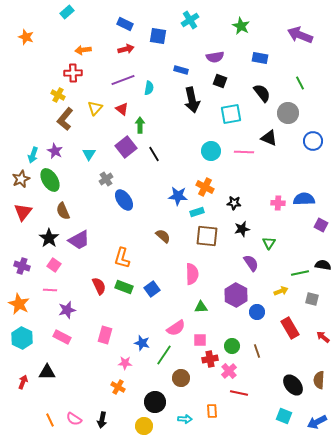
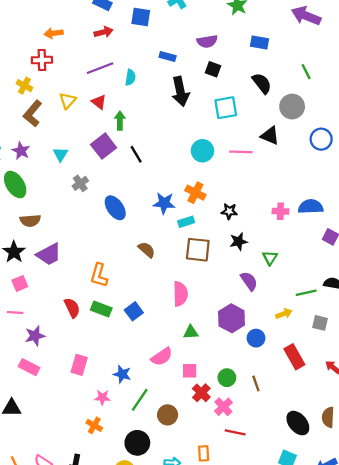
blue ellipse: (124, 200) -> (115, 208), moved
brown semicircle: (63, 211) -> (30, 221), turned -72
pink square: (54, 265) -> (20, 283), turned 32
green line: (164, 355) -> (140, 400), moved
red cross: (210, 359) -> (201, 393), turned -35

